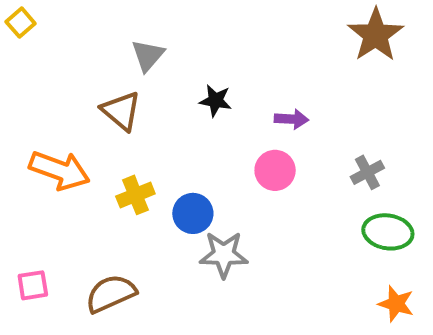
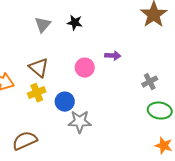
black star: (215, 101) -> (75, 23), moved
brown triangle: (121, 111) -> (39, 68), moved
pink circle: (275, 170) -> (85, 68), moved

